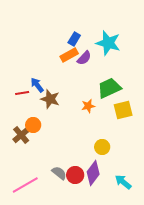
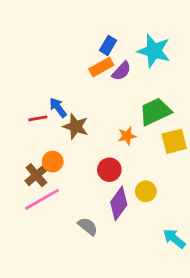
purple diamond: (93, 173) -> (119, 203), moved
red circle: (75, 175) -> (109, 170), moved
pink line: (25, 185) -> (42, 199), moved

